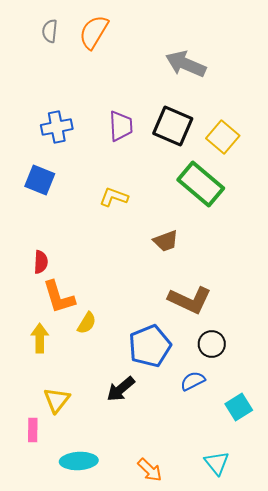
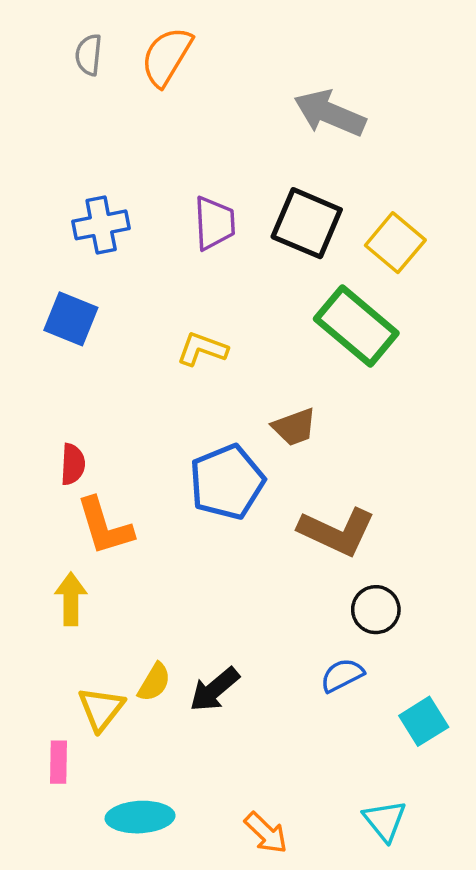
yellow semicircle: (87, 323) -> (154, 682), moved
blue pentagon: (150, 346) -> (227, 482), moved

